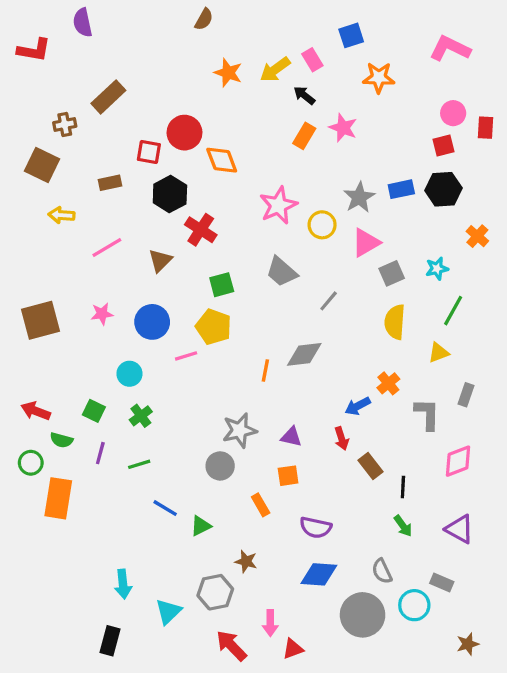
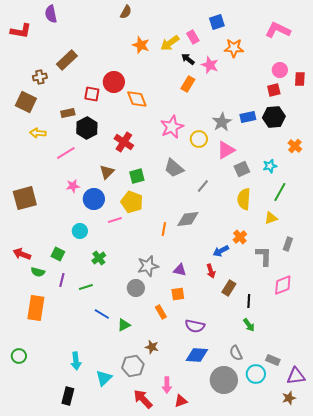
pink star: (343, 128) -> (210, 65), moved
black hexagon: (170, 194) -> (87, 128), moved
brown triangle: (160, 260) -> (107, 172), moved
pink star: (102, 314) -> (73, 186), moved
green cross: (141, 416) -> (99, 258), moved
green circle: (31, 463) -> (19, 356), moved
brown rectangle: (371, 466) -> (229, 288), turned 70
purple triangle: (460, 529) -> (296, 376), moved, turned -36

